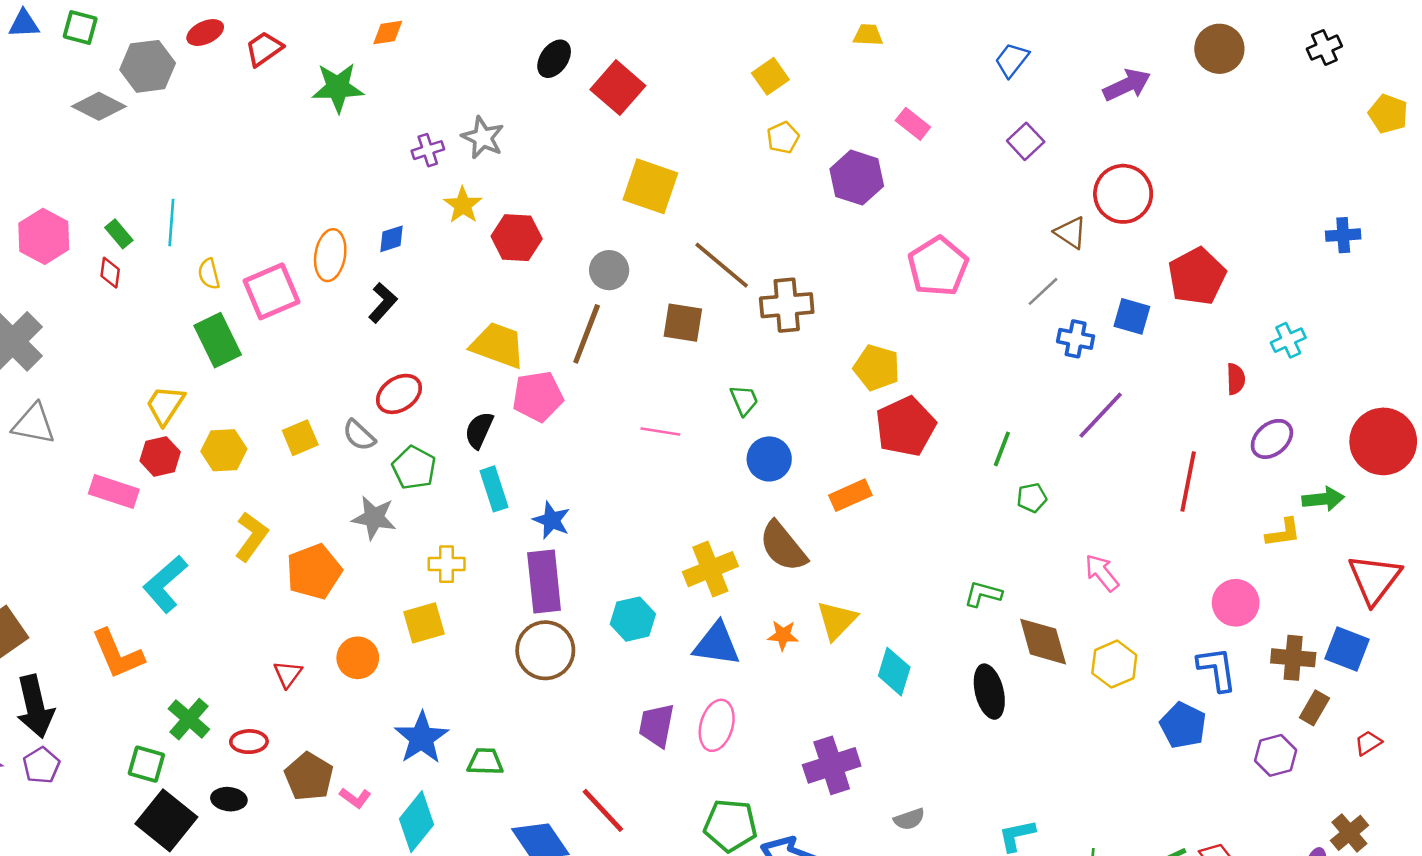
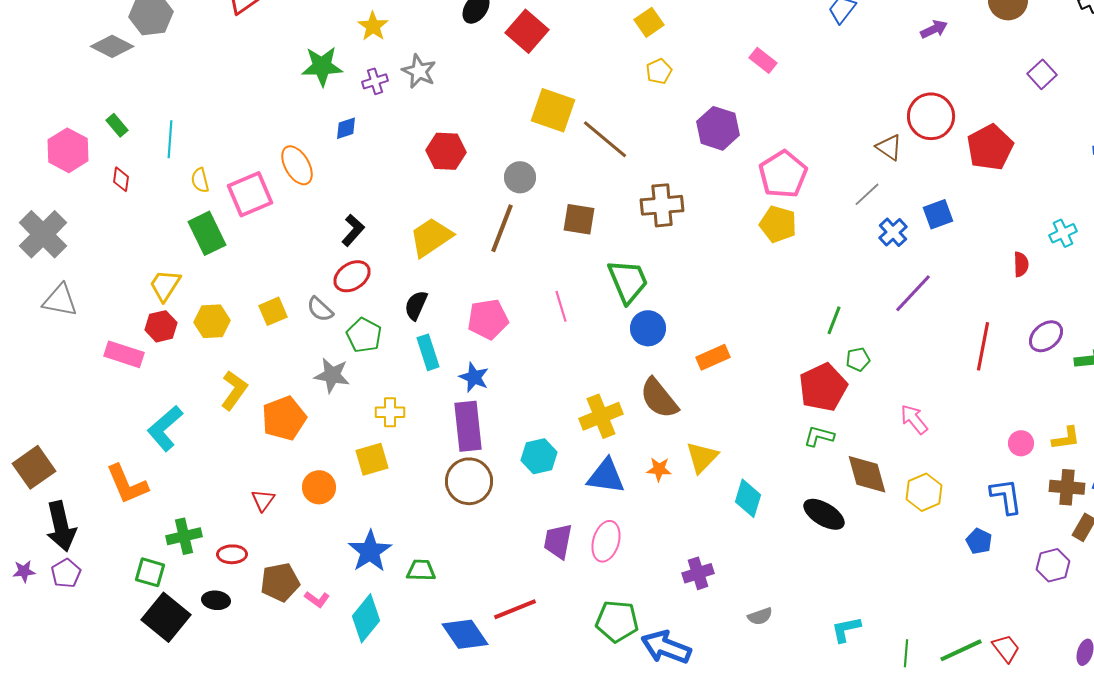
purple arrow: (1127, 85) -> (934, 29), size x0.7
green star: (338, 88) -> (322, 66), moved
purple square: (1026, 141) -> (1042, 74), moved
purple hexagon: (857, 178) -> (718, 128), moved
yellow star: (463, 205) -> (373, 26), moved
green rectangle: (119, 234) -> (117, 125), moved
blue diamond: (391, 239) -> (346, 128), moved
orange ellipse: (330, 255) -> (297, 165), turned -39
brown line: (722, 265) -> (605, 139), moved
red pentagon: (1197, 276) -> (990, 147), moved
black L-shape: (383, 303) -> (353, 230), moved
blue square: (1132, 316) -> (938, 214), turned -36
blue cross: (1076, 339) -> (893, 232), turned 36
yellow trapezoid: (498, 345) -> (431, 237), turned -54
yellow pentagon: (877, 368) -> (778, 224), moved
pink pentagon: (538, 396) -> (488, 319), moved
green trapezoid: (744, 400) -> (628, 281), size x1.8
red pentagon: (905, 426) -> (823, 387), moved
pink line: (660, 431) -> (561, 306), turned 64
purple ellipse: (1272, 439) -> (1046, 336), moved
yellow L-shape: (1283, 533) -> (1066, 438), moved
pink circle: (1236, 603) -> (1021, 443), size x0.7
black ellipse: (989, 692) -> (824, 514), turned -45
green cross: (189, 719) -> (184, 536), turned 36
blue pentagon: (1183, 725) -> (979, 541), size x0.7
purple cross: (832, 765) -> (698, 573), size x0.7
brown pentagon: (309, 777) -> (280, 582), turned 30
red line: (603, 810) -> (515, 609), turned -69

